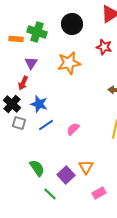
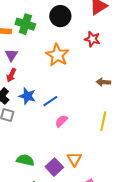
purple triangle: (31, 63) -> (11, 55), moved
orange star: (69, 63) -> (57, 55), turned -30
blue line: (46, 125) -> (50, 101), moved
green semicircle: (37, 168) -> (25, 160), turned -42

